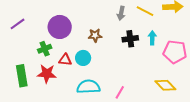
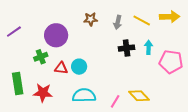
brown star: (95, 35) -> (91, 19), moved
red star: (47, 74) -> (43, 93), moved
yellow diamond: (165, 85) -> (139, 96), moved

